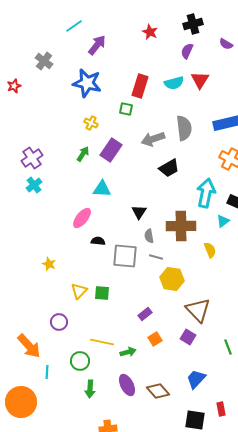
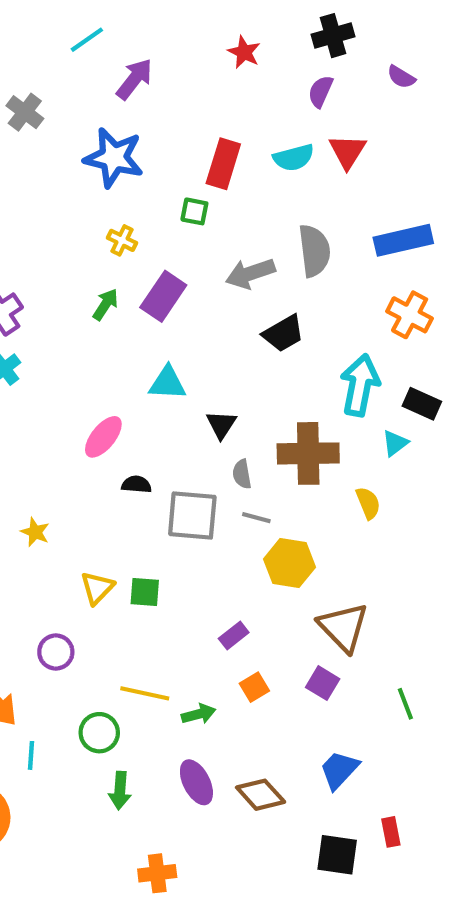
cyan triangle: (102, 189) -> (168, 383), moved

